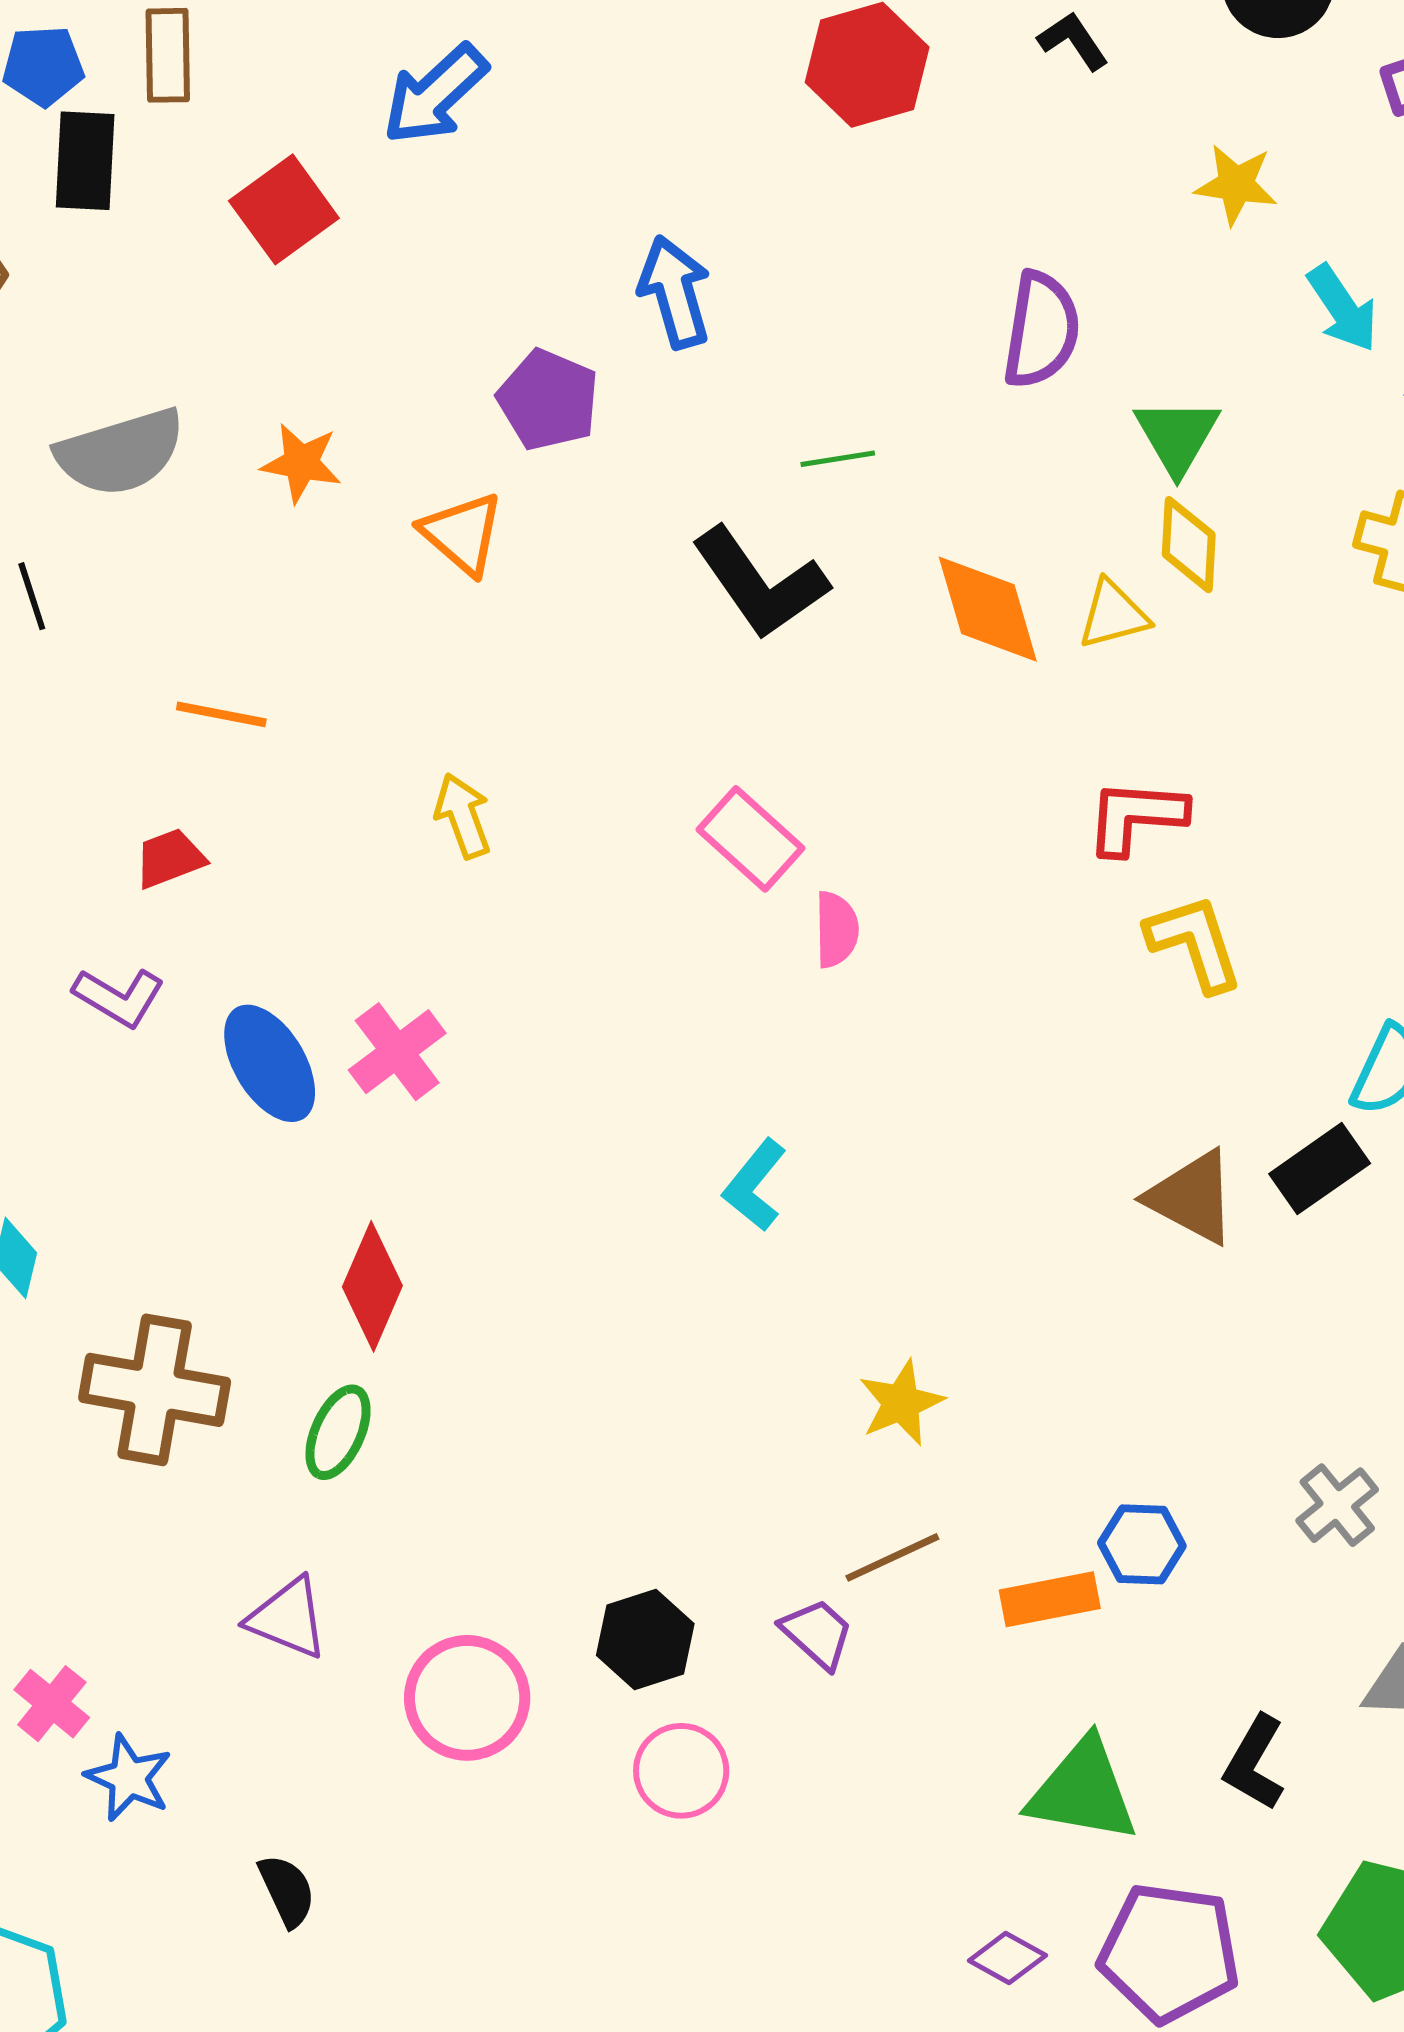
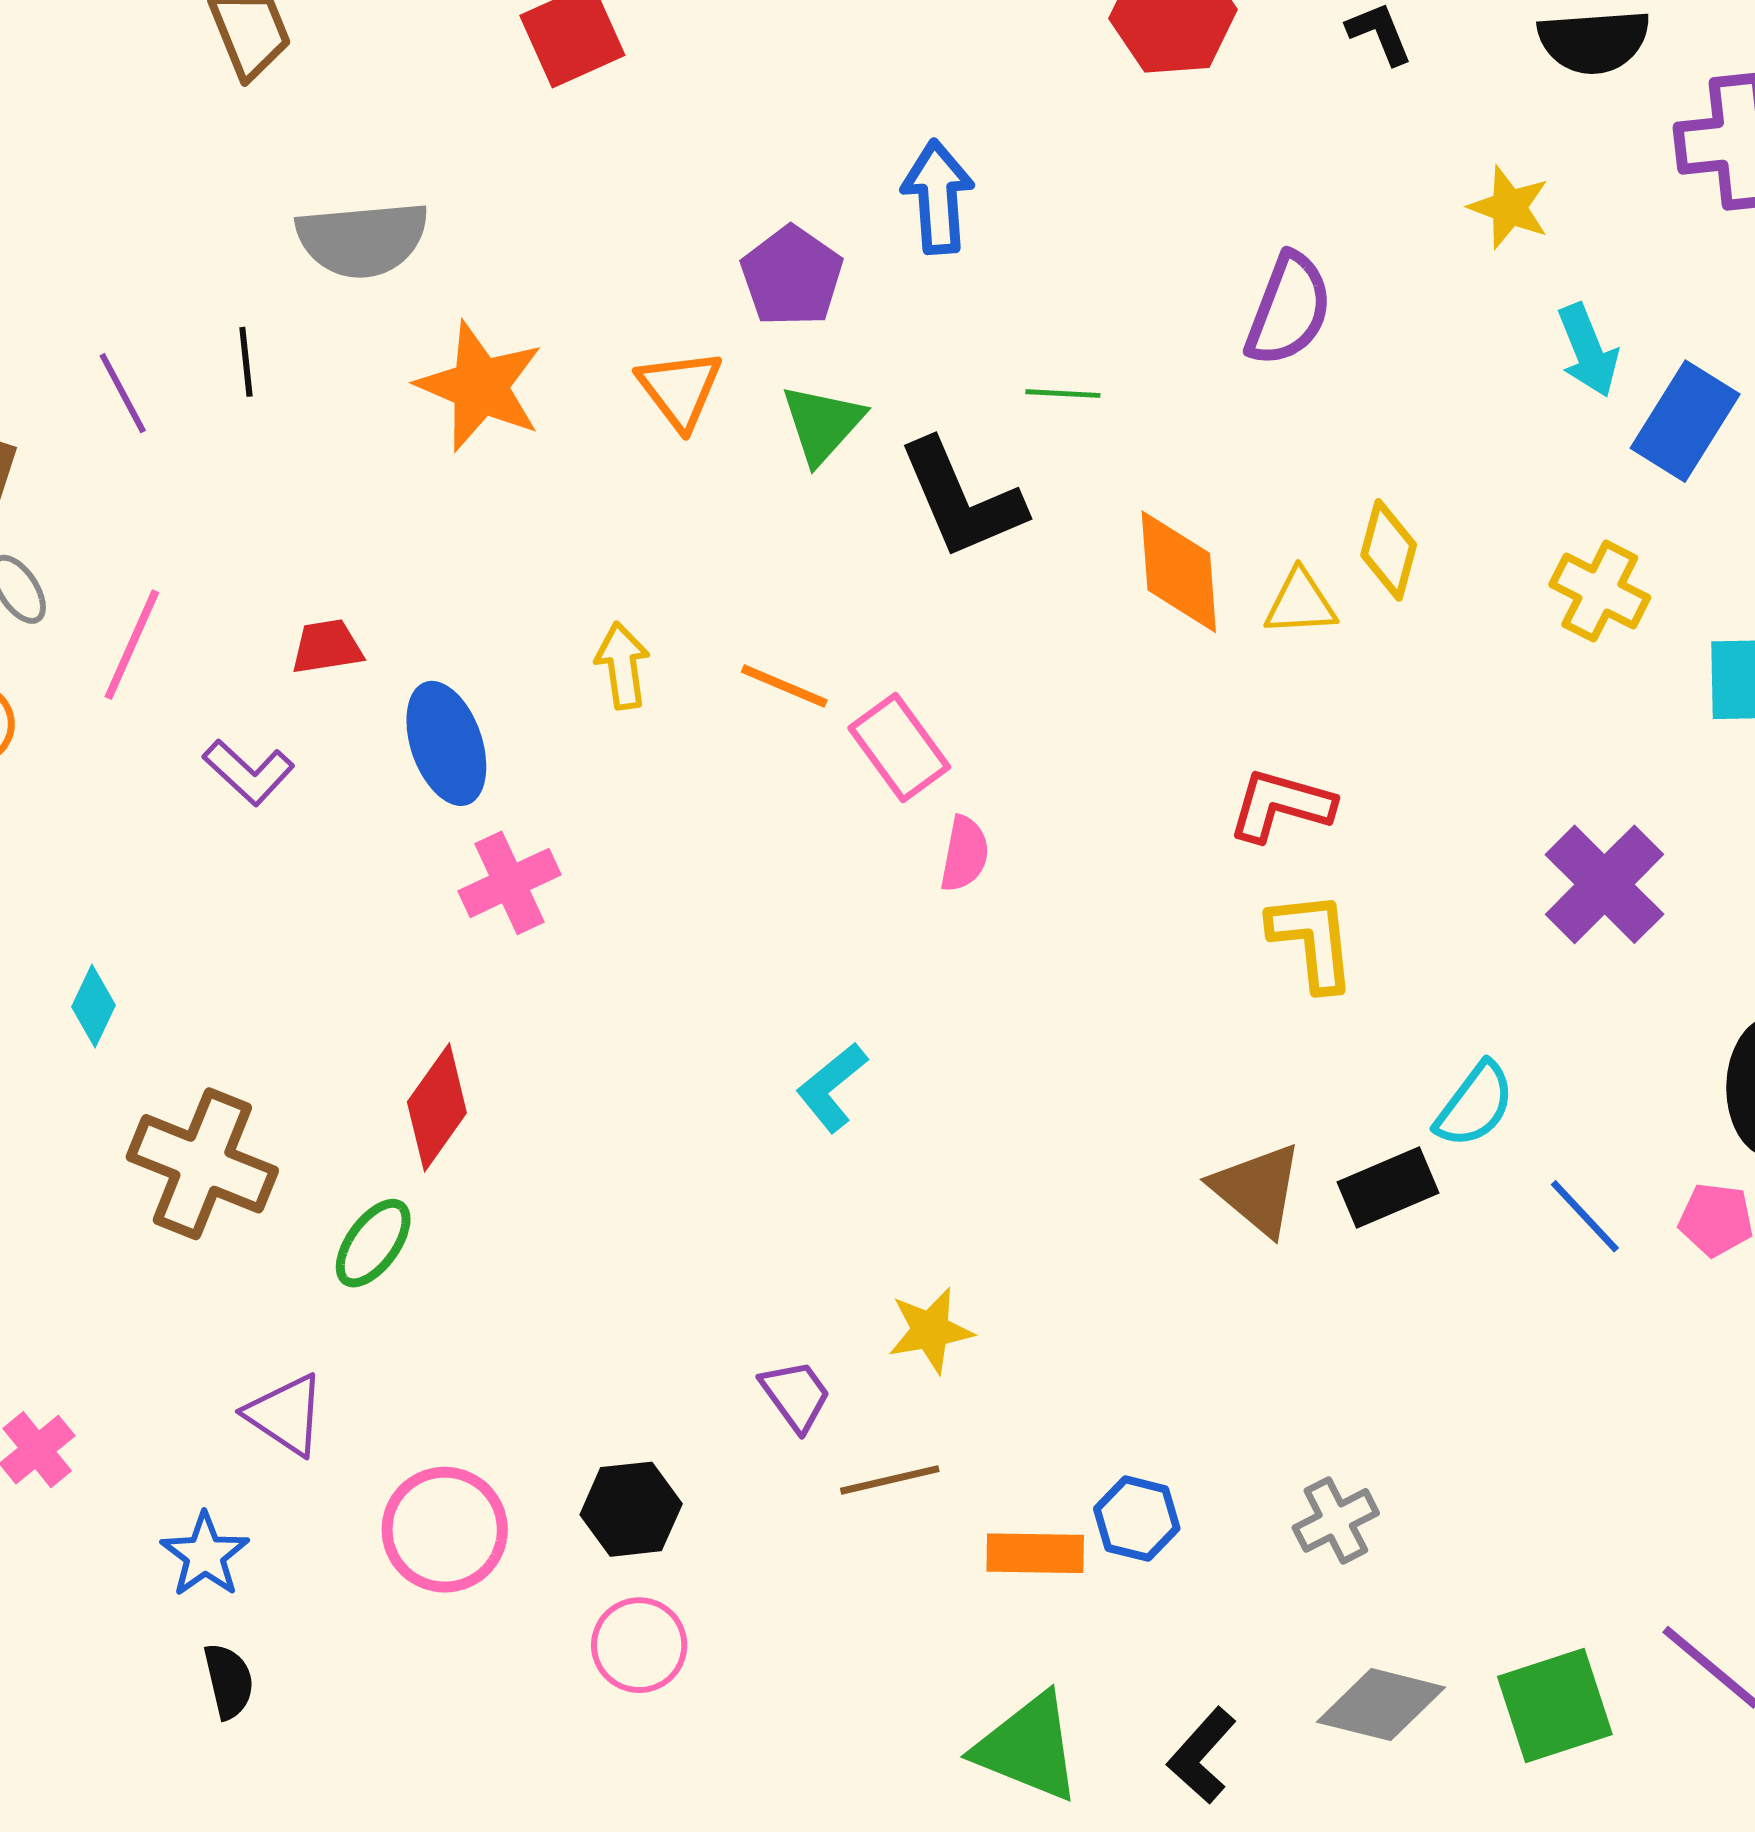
green triangle: (1177, 436) -> (822, 424), moved
orange star: (301, 463) -> (480, 386), moved, size x1.6
orange line: (221, 714) -> (784, 686), moved
blue ellipse: (270, 1063) -> (446, 743), moved
purple trapezoid: (817, 1633) -> (796, 1395), moved
blue star: (129, 1778) -> (205, 1555), moved

